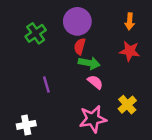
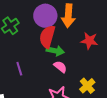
orange arrow: (130, 21) -> (68, 16), moved, size x1.6
red semicircle: (80, 46) -> (47, 37), size x1.6

